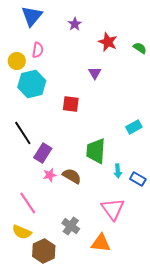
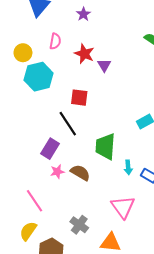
red star: (108, 42) -> (84, 54), moved
pink semicircle: (38, 50) -> (55, 41), moved
black line: (23, 133) -> (68, 124), moved
yellow semicircle: (22, 232) -> (28, 231), turned 102

